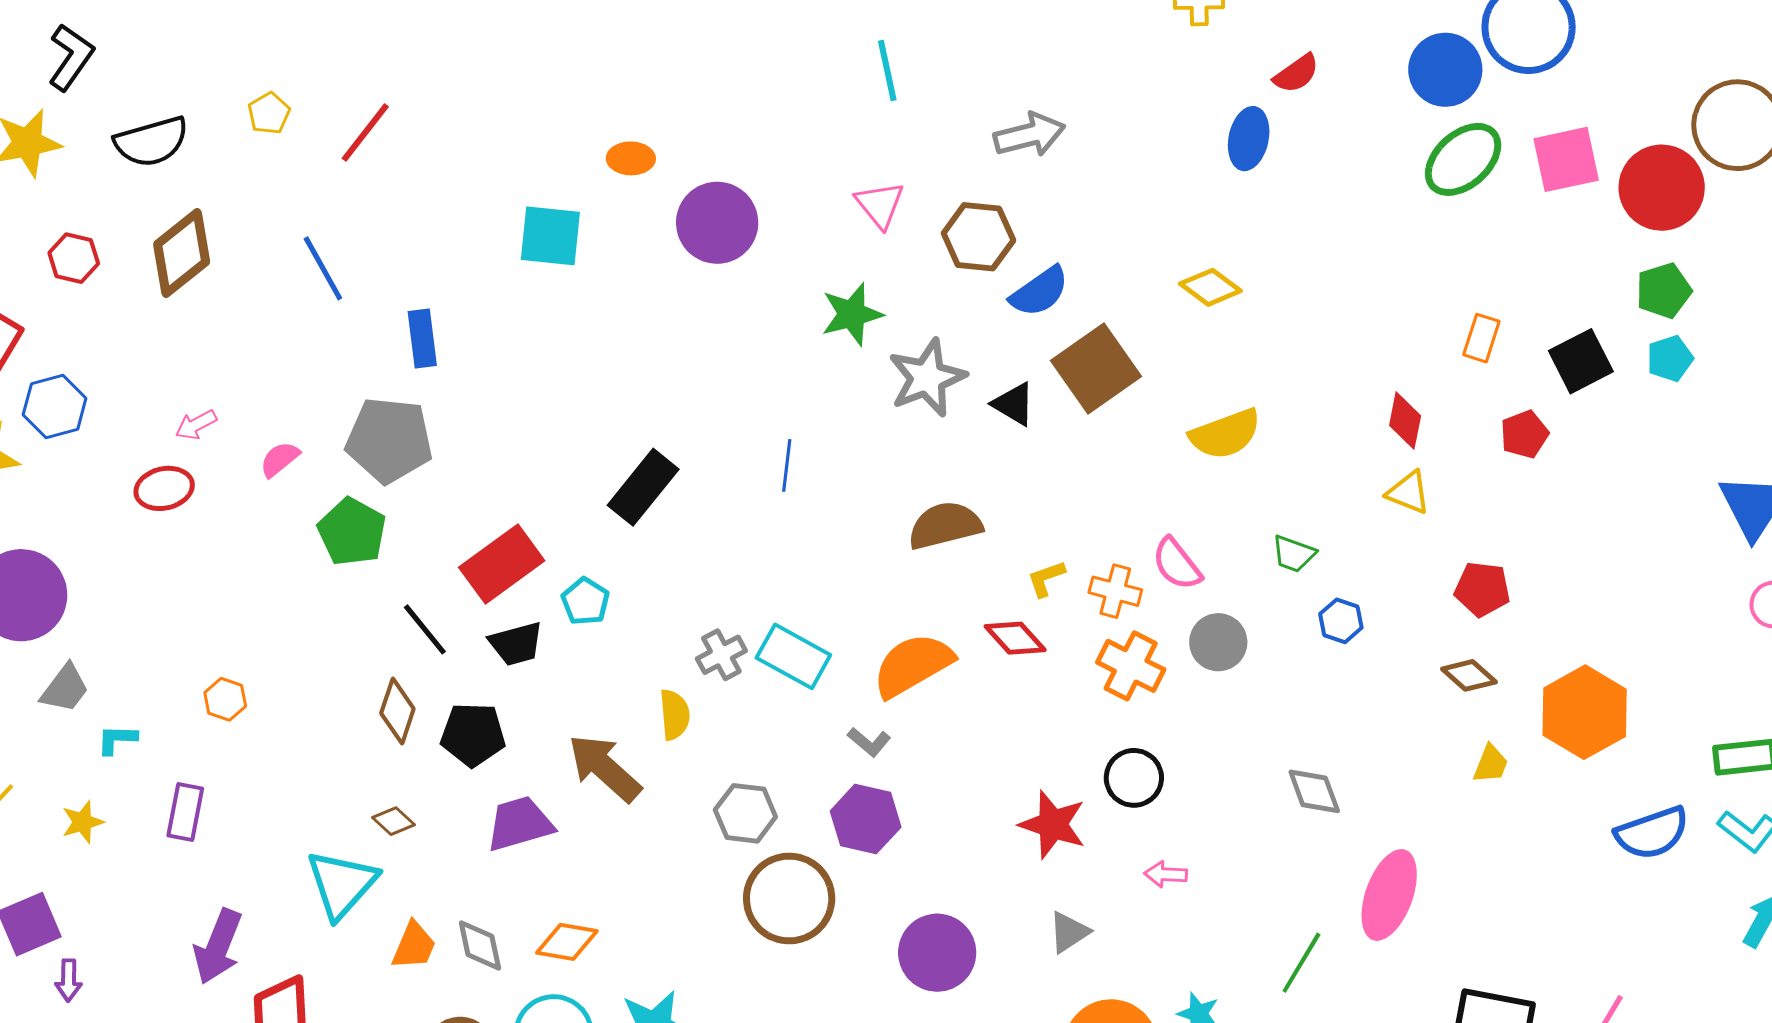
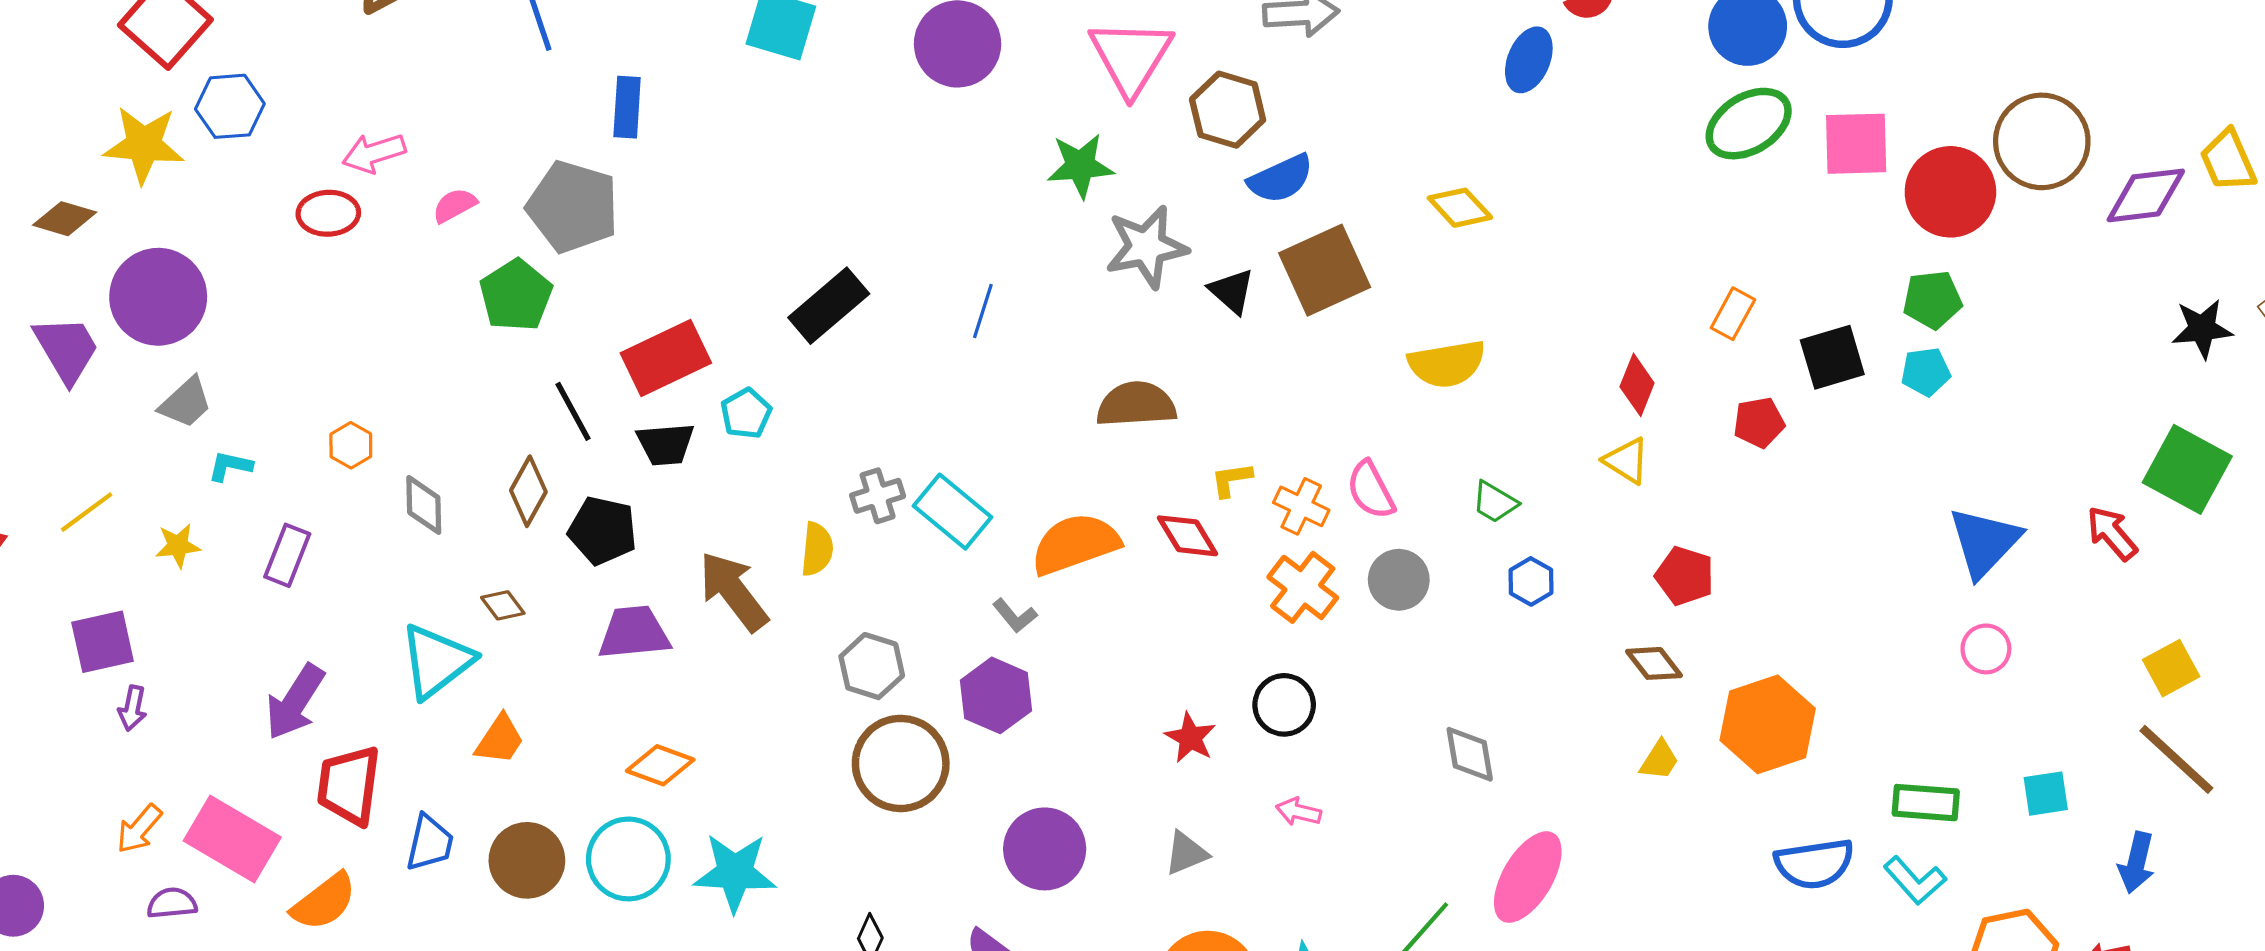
pink triangle: (880, 205) -> (1131, 57), size x1.6
pink arrow: (196, 425) -> (374, 153), size x1.4
red star: (1053, 824) -> (1190, 738), size x0.7
gray diamond: (480, 945) -> (424, 505), moved

